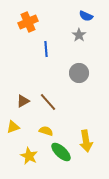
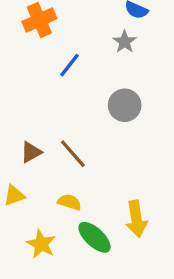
blue line: (46, 49) -> (69, 65), turned 42

